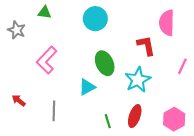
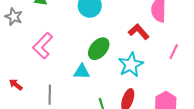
red L-shape: (146, 46) -> (139, 32), turned -30
green ellipse: (105, 63) -> (99, 49), turned 65
cyan triangle: (87, 87) -> (82, 72), turned 30

